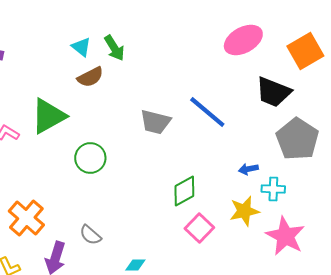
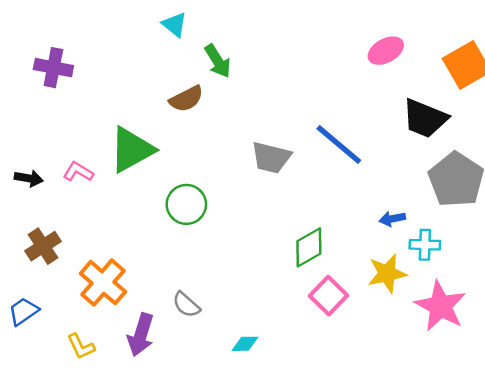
pink ellipse: (243, 40) -> (386, 51), size x0.7
cyan triangle: (81, 47) -> (175, 25), moved

